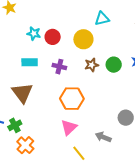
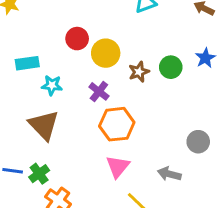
cyan star: (34, 34) -> (52, 85), moved
yellow circle: (83, 39) -> (106, 53), moved
cyan rectangle: (30, 62) -> (27, 63), moved
purple cross: (59, 67) -> (99, 91), moved, turned 32

